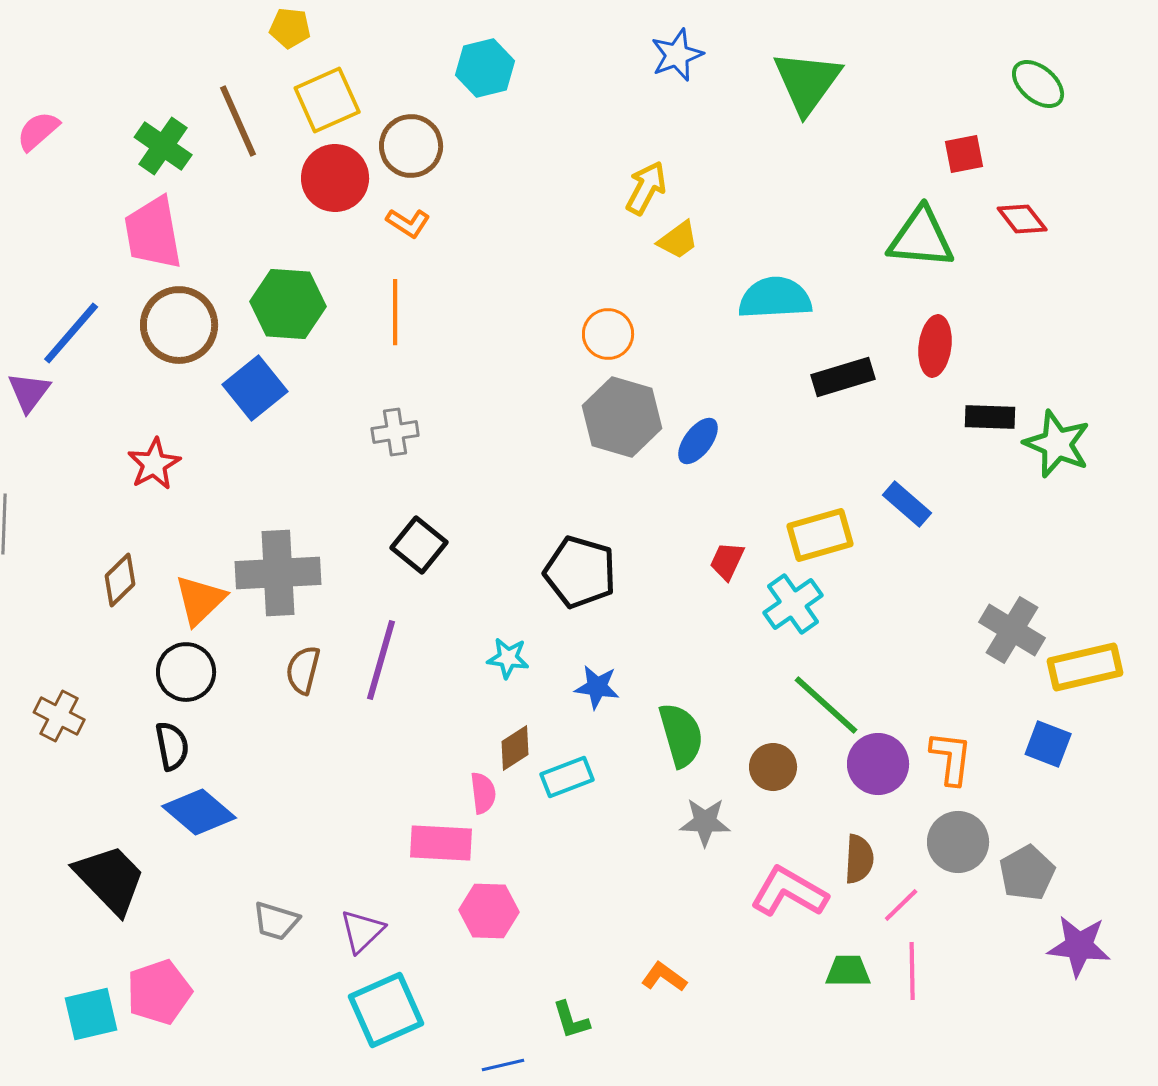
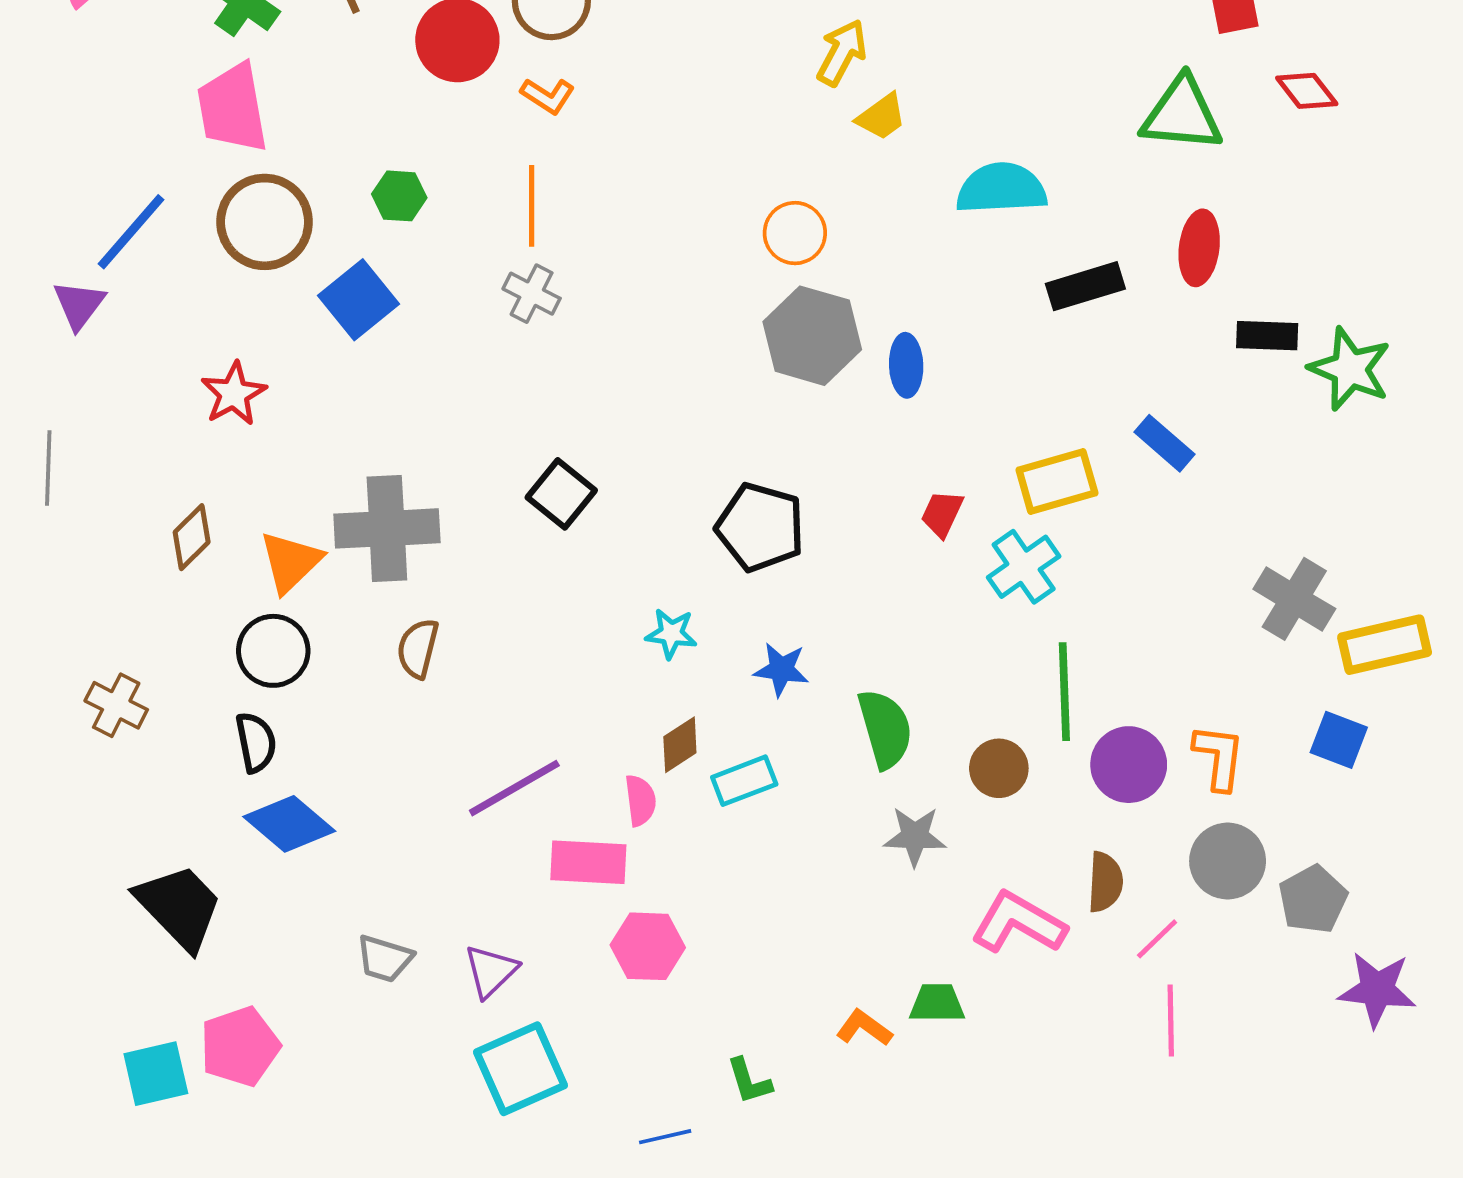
green hexagon: (288, 304) -> (399, 196), size x0.6
gray cross: (395, 432) -> (532, 294), moved, turned 36
blue ellipse: (698, 441) -> (906, 365), turned -39
purple line: (381, 660) -> (514, 788), moved, turned 44
green line: (826, 705) -> (1064, 692), turned 46
green trapezoid: (848, 971) -> (937, 1003), moved

